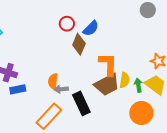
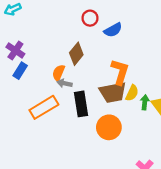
brown diamond: (79, 44) -> (76, 54), moved
blue rectangle: (18, 89) -> (20, 71), turned -63
orange circle: (141, 113) -> (109, 127), moved

